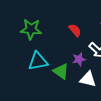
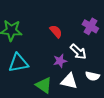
green triangle: (61, 71) -> (44, 85), moved

